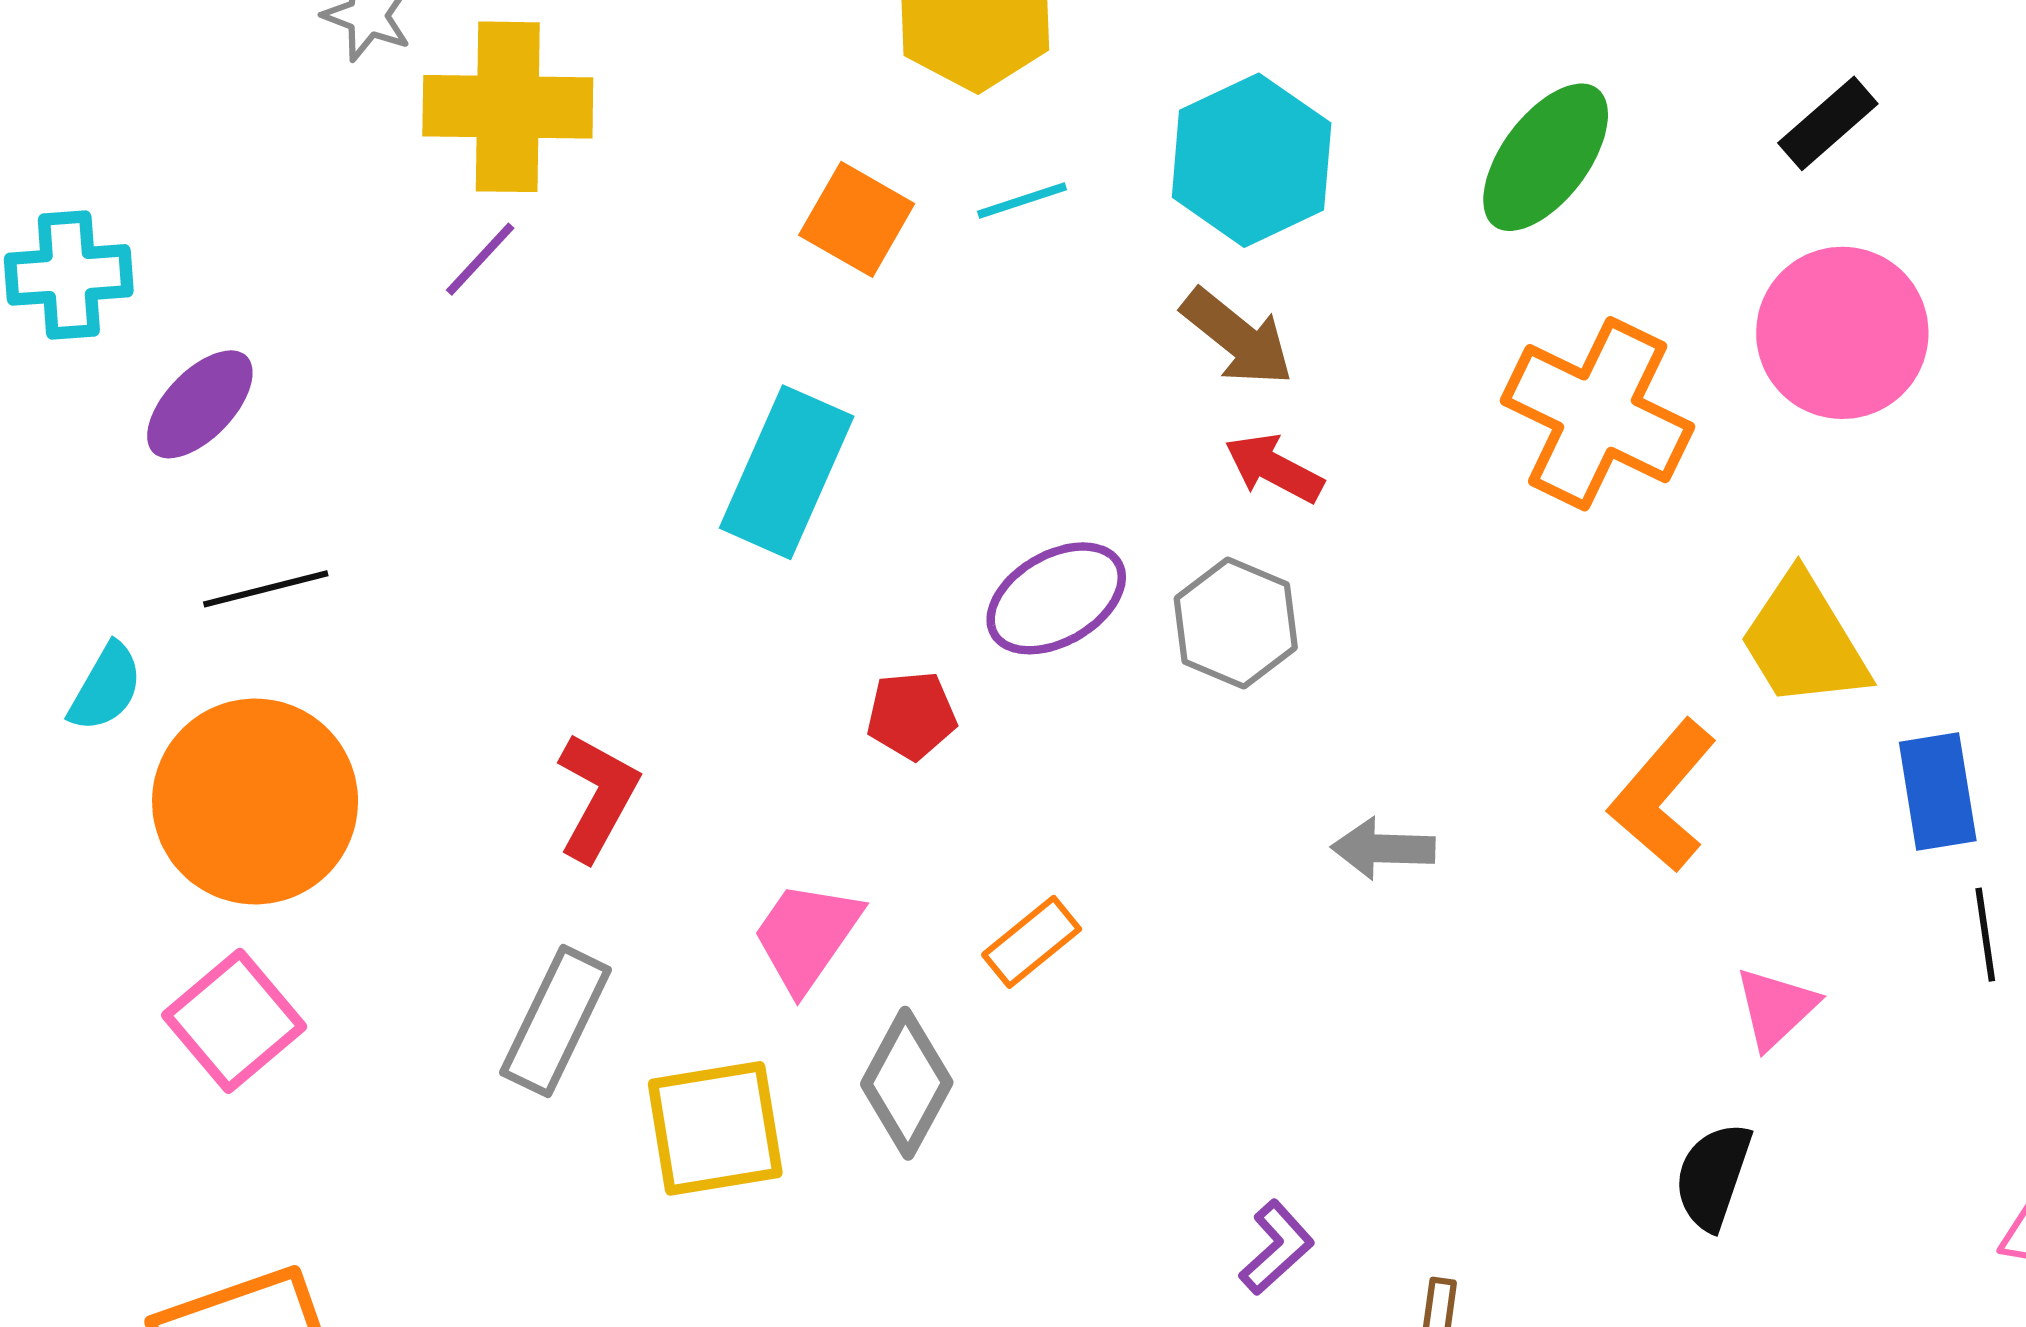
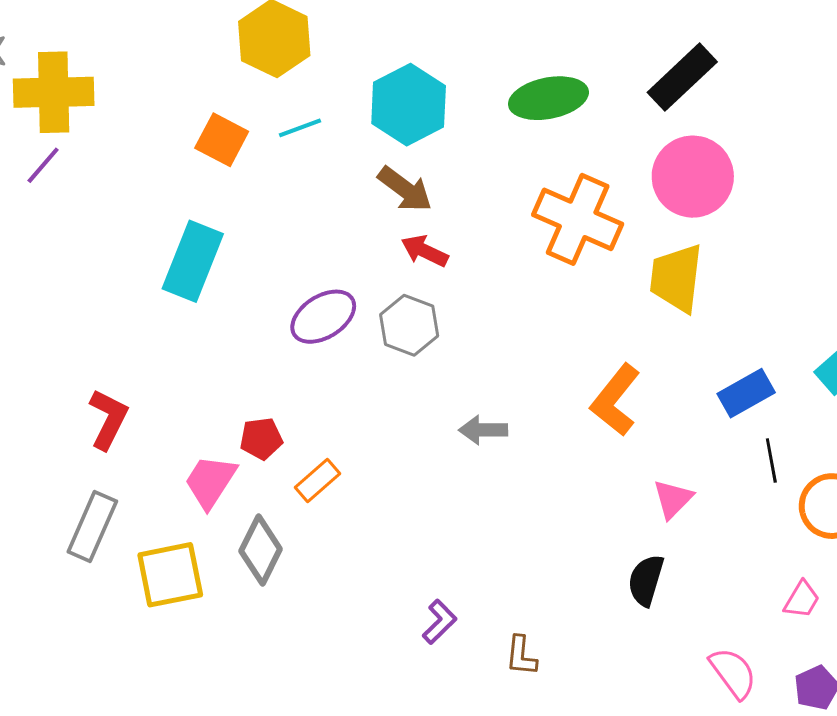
black rectangle: (1828, 123) -> (682, 77), size x1.5
green ellipse: (1546, 157) -> (548, 98), turned 44
yellow trapezoid: (1804, 641) -> (676, 278), moved, turned 40
red pentagon: (912, 715) -> (261, 439), moved
blue rectangle: (1938, 791) -> (746, 393), turned 72

